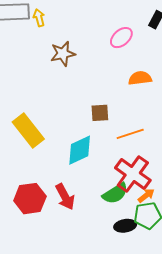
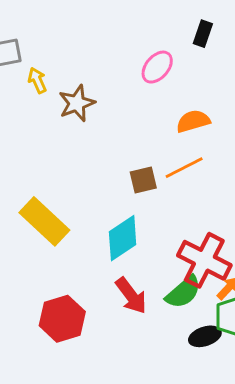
yellow arrow: (39, 18) -> (37, 80), moved
orange line: (130, 134) -> (184, 168), moved
red arrow: (65, 197) -> (131, 296), moved

